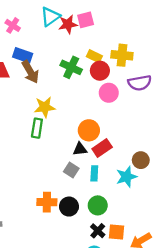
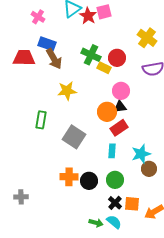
red star: (68, 24) -> (88, 16), turned -30
yellow cross: (122, 55) -> (147, 38), moved, turned 30
yellow rectangle: (94, 56) -> (104, 68), moved
pink circle: (109, 93) -> (121, 91), moved
green rectangle: (37, 128) -> (41, 120), moved
black triangle: (80, 149) -> (120, 107), moved
brown circle: (141, 160) -> (149, 169), moved
gray square: (71, 170) -> (74, 137), moved, size x1.6

